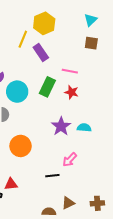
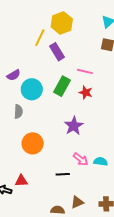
cyan semicircle: (84, 128) -> (101, 161), moved
pink arrow: (70, 160) -> (81, 159), turned -98

